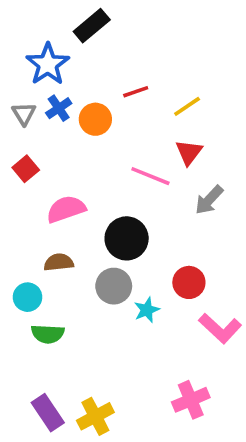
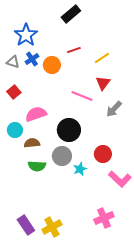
black rectangle: (92, 26) -> (71, 14), moved
gray triangle: (24, 114) -> (13, 62), turned -40
cyan circle: (28, 297) -> (15, 130), moved
green semicircle: (48, 334) -> (37, 166), moved

